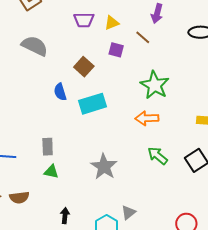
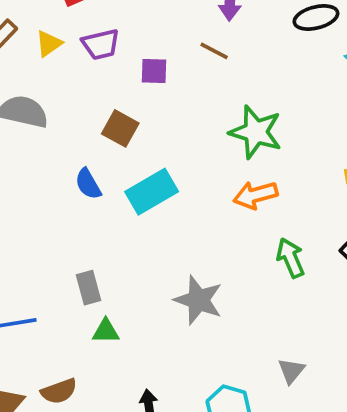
yellow triangle: (112, 23) -> (49, 44), moved
purple square: (116, 50) -> (154, 71), moved
green arrow: (158, 156) -> (290, 258), turned 40
gray triangle: (128, 212) -> (291, 371), moved

